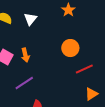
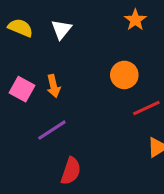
orange star: (68, 10) -> (135, 20), moved

